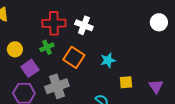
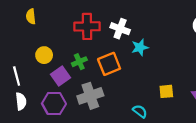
green cross: (47, 47) -> (79, 62), moved
orange square: (74, 57) -> (109, 64), turned 35
cyan star: (108, 60) -> (140, 47), moved

